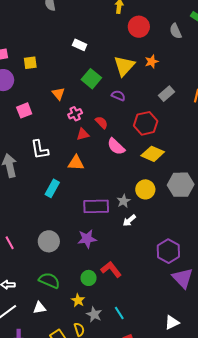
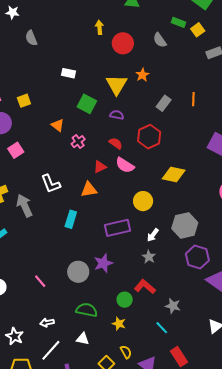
pink square: (24, 110) -> (16, 150), moved
red semicircle: (102, 122) -> (116, 143), moved
red triangle: (83, 134) -> (100, 167), moved
yellow diamond: (153, 154) -> (174, 175), moved
gray hexagon: (181, 185) -> (185, 225), moved
yellow circle: (145, 189) -> (143, 201), moved
gray star: (124, 201) -> (149, 257), moved
purple star: (87, 239) -> (103, 263), moved
white triangle: (39, 308) -> (83, 339), turned 32
gray star: (94, 314) -> (173, 306), moved

